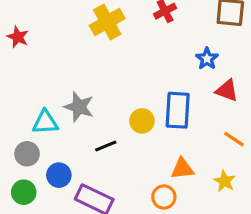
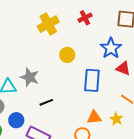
blue star: (207, 59) -> (111, 48), size x1.5
yellow circle: (142, 121) -> (67, 55), moved
yellow star: (225, 181) -> (116, 119), moved

